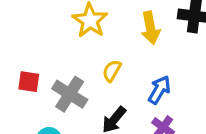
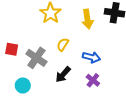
blue arrow: (159, 90) -> (91, 57), turned 72

